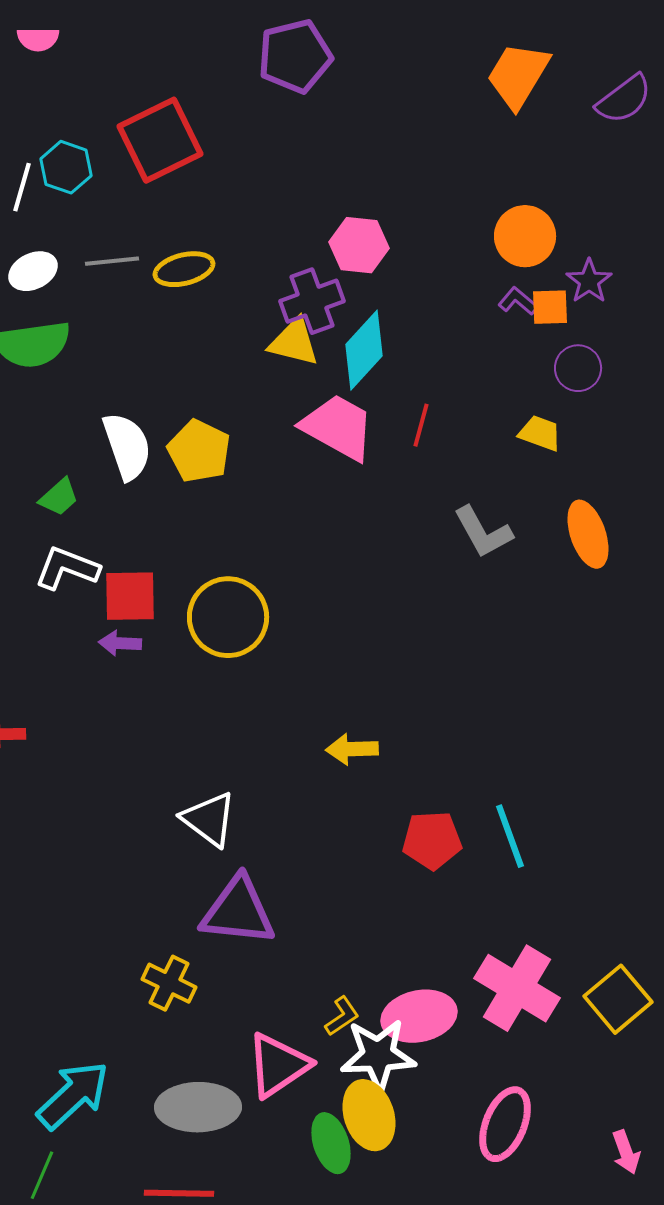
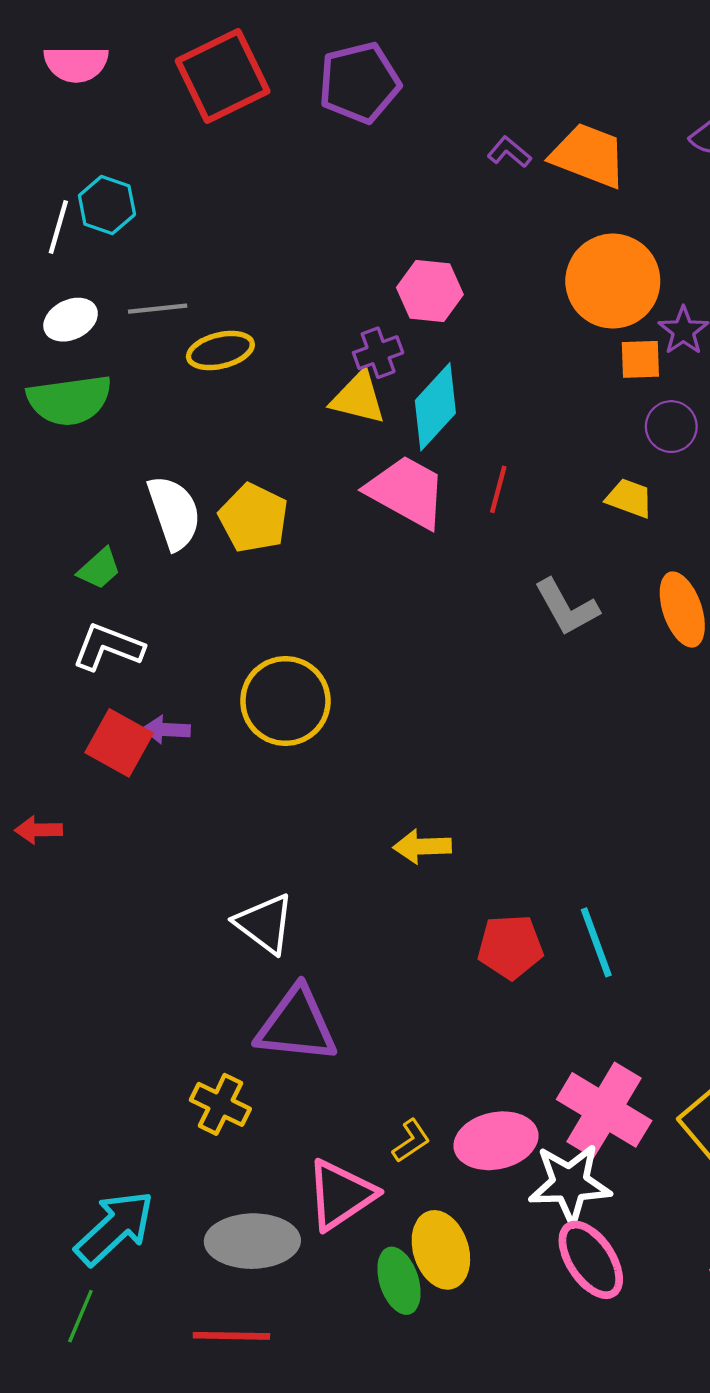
pink semicircle: (38, 39) -> (76, 64), size x1.4
orange trapezoid: (518, 75) -> (589, 155), moved, turned 80
red square: (160, 140) -> (223, 76), moved
orange circle: (525, 236) -> (613, 281), size x1.4
yellow ellipse: (184, 269) -> (220, 350), moved
purple cross: (312, 301) -> (378, 353), size x0.7
purple L-shape: (518, 301) -> (509, 152), moved
red square: (130, 596) -> (119, 743), moved, turned 30
white star: (378, 1055) -> (570, 1184), moved
pink ellipse: (505, 1124) -> (591, 1260), turned -56

